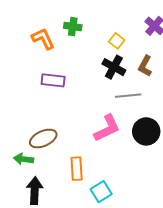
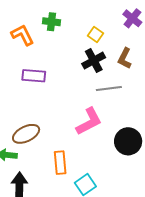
black cross: (114, 67) -> (94, 61), turned 35
black circle: (146, 131) -> (128, 141), moved

